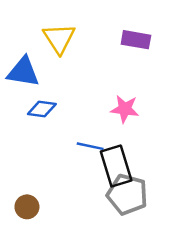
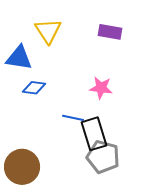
brown circle: (27, 207) -> (22, 167), size x1.8

